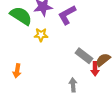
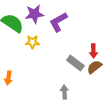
red arrow: (95, 69) -> (93, 51), moved

